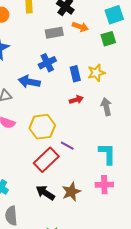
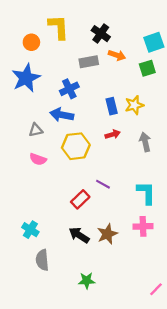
blue cross: (47, 63) -> (69, 89), moved
yellow hexagon: (42, 127) -> (76, 146), moved
red rectangle: (46, 160) -> (80, 199), size x0.7

